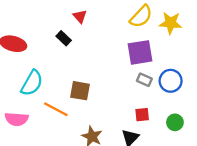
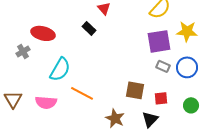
yellow star: (171, 23) -> (187, 31), moved
brown square: (80, 91) -> (135, 90), moved

